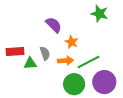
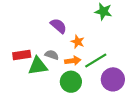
gray semicircle: (45, 53) -> (52, 55), turned -48
green triangle: (30, 63) -> (38, 66), size x1.5
green circle: (74, 84) -> (71, 82), moved

